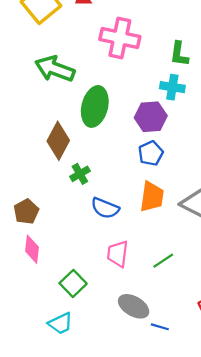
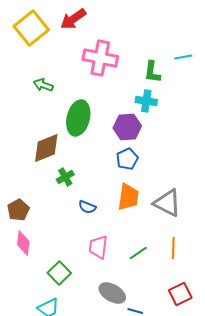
green arrow: (55, 69) -> (43, 85), size x0.6
brown diamond: (58, 141) -> (46, 148), turned 40
blue semicircle: (105, 208) -> (87, 207), size x0.7

